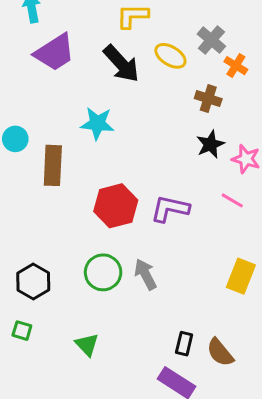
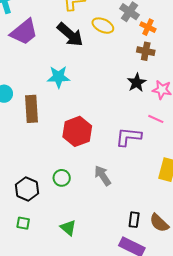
brown cross: (208, 99) -> (146, 51), moved
purple L-shape: (170, 209) -> (128, 137), moved
green circle: (103, 272) -> (62, 178), moved, size x0.7

